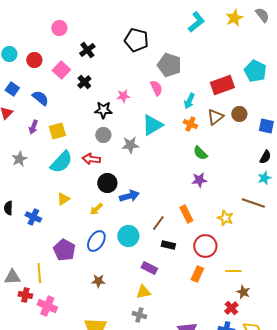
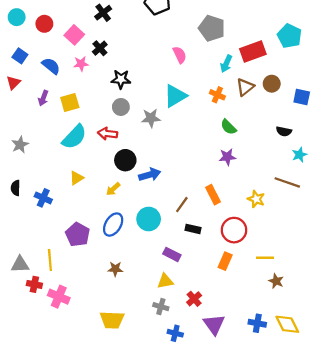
gray pentagon: (169, 65) -> (212, 28), moved
pink star: (123, 96) -> (81, 64), moved
cyan arrow: (189, 101) -> (226, 64), moved
black semicircle: (265, 157) -> (284, 131), moved, turned 72
gray star: (19, 159) -> (20, 145), moved
red cross: (231, 308) -> (194, 299), moved

